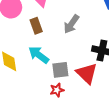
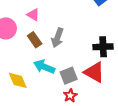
gray arrow: (71, 24) -> (57, 38), moved

